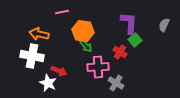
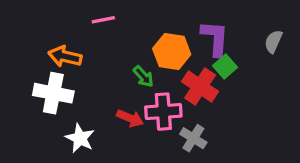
orange hexagon: (83, 31) -> (172, 51), moved
red cross: (120, 52) -> (200, 87), size x1.5
red arrow: (59, 71) -> (130, 118), moved

